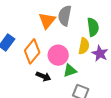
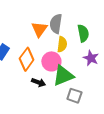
yellow semicircle: (84, 46) -> (62, 44), moved
green triangle: (70, 71) -> (63, 76), size x1.6

